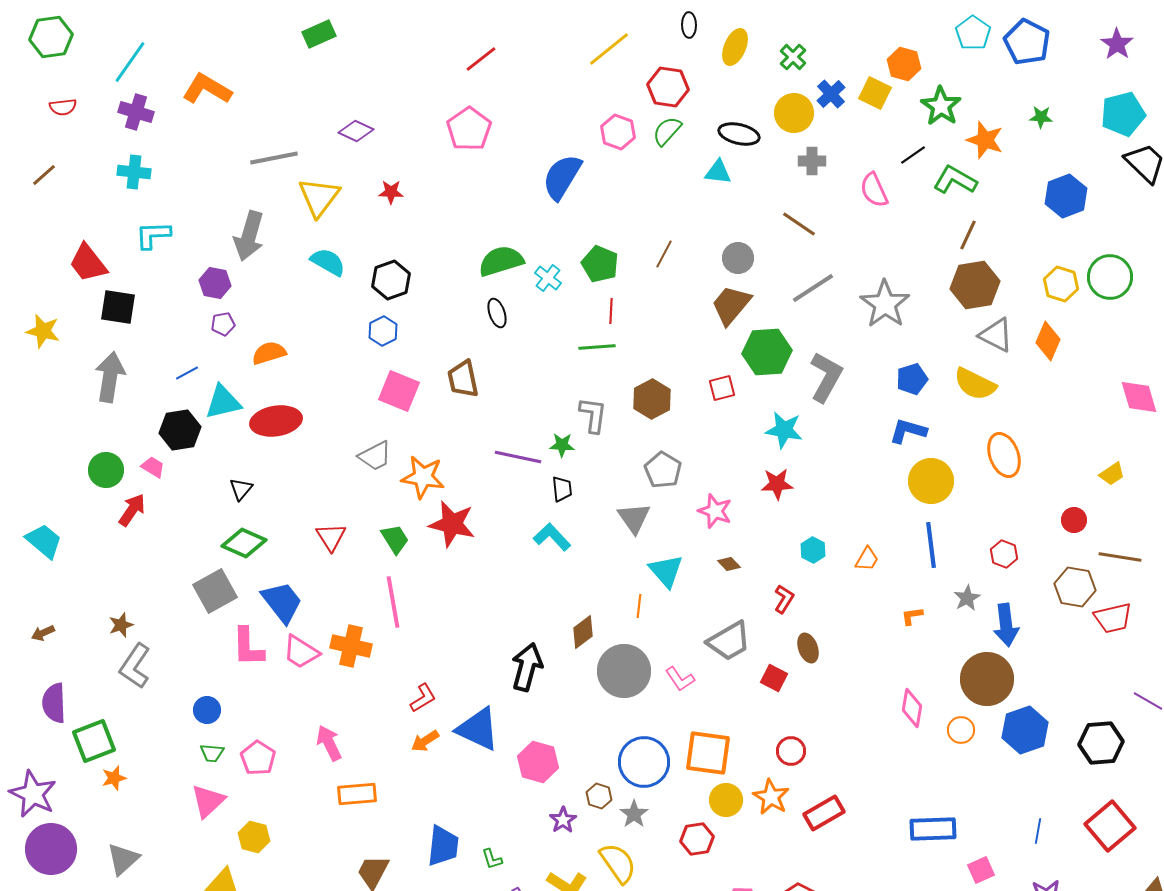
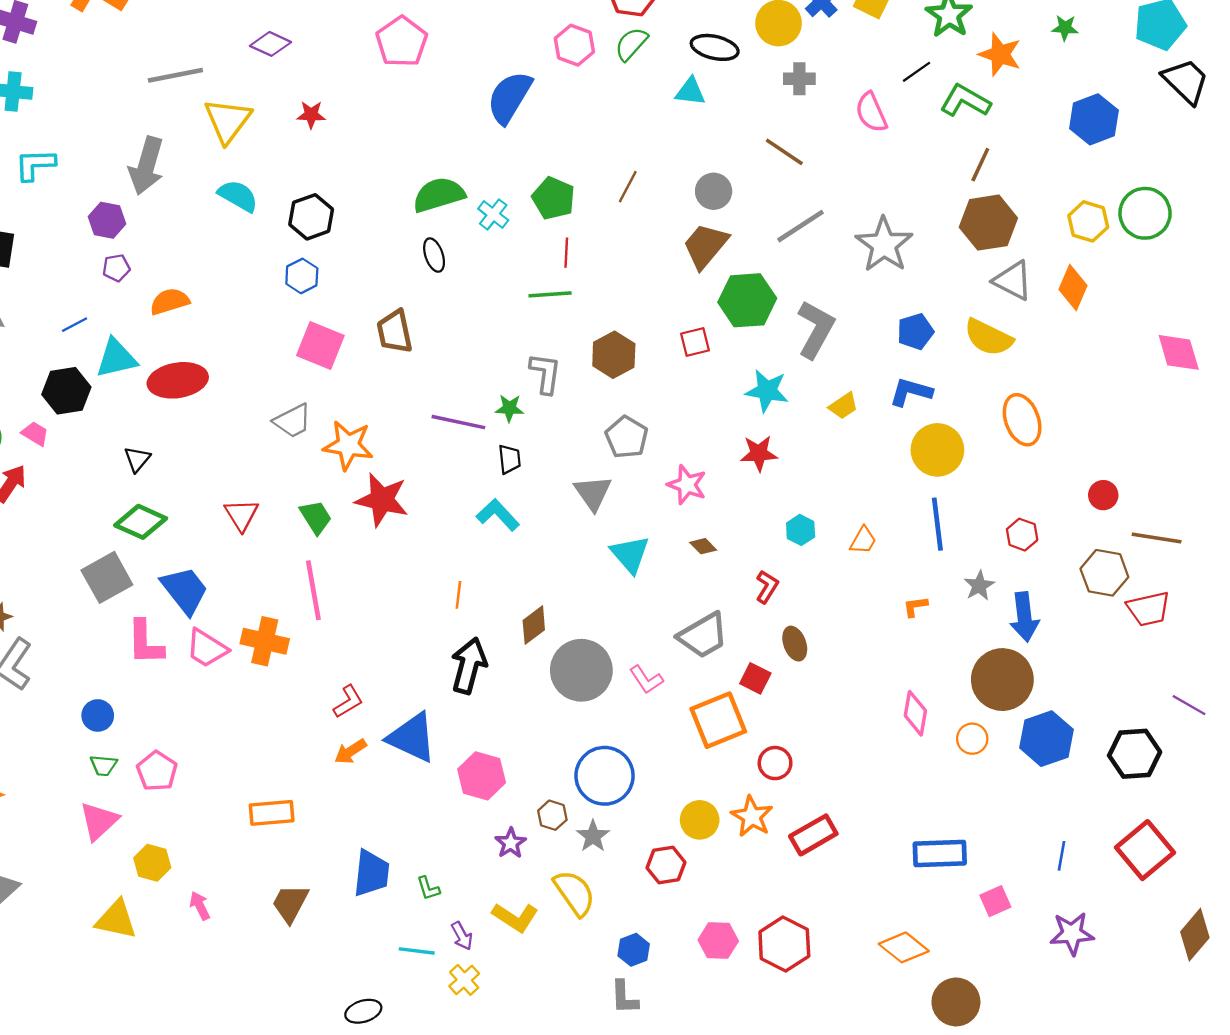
yellow trapezoid: (1112, 474) -> (843, 406), moved
orange line: (639, 606) -> (458, 595), moved
pink arrow: (329, 743) -> (200, 906), moved, size x0.7
orange square: (708, 753) -> (718, 720), moved, turned -30

